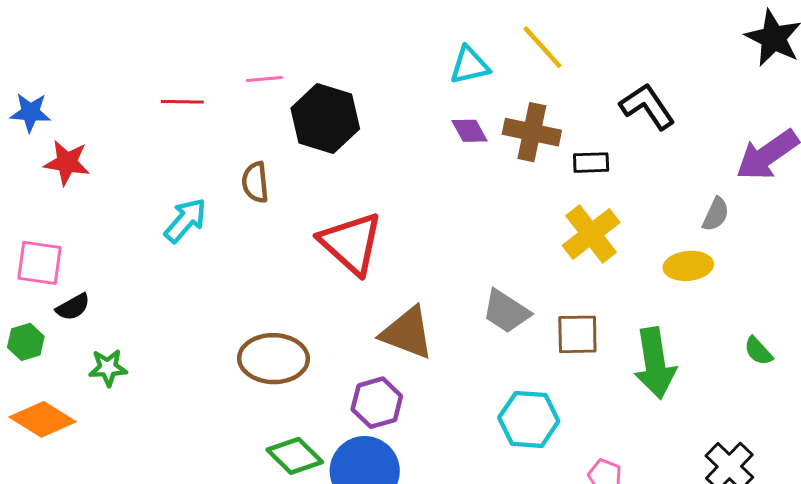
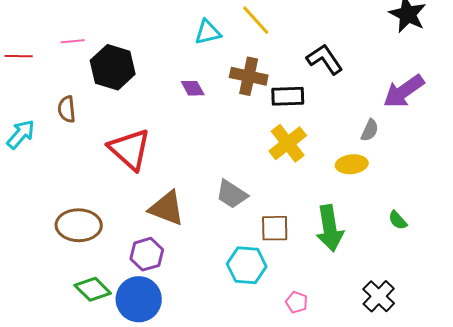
purple diamond: (470, 131) -> (193, 88), moved
black rectangle: (591, 163) -> (288, 96), size x1.4
brown square: (577, 334) -> (275, 228), moved

